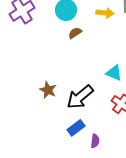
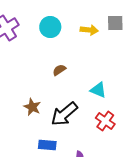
brown semicircle: (75, 33) -> (59, 70), moved
blue rectangle: (76, 128) -> (47, 145), moved, turned 42

